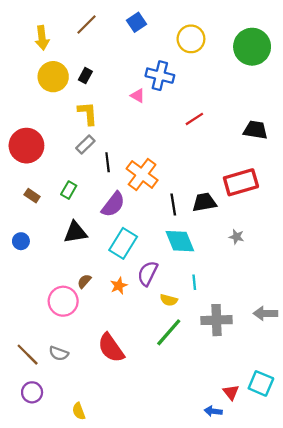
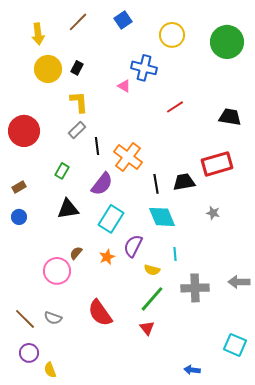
brown rectangle: (32, 196) -> (19, 187), moved, turned -64
red triangle: (231, 392) -> (147, 328), moved
yellow semicircle: (79, 411) -> (50, 370), moved

